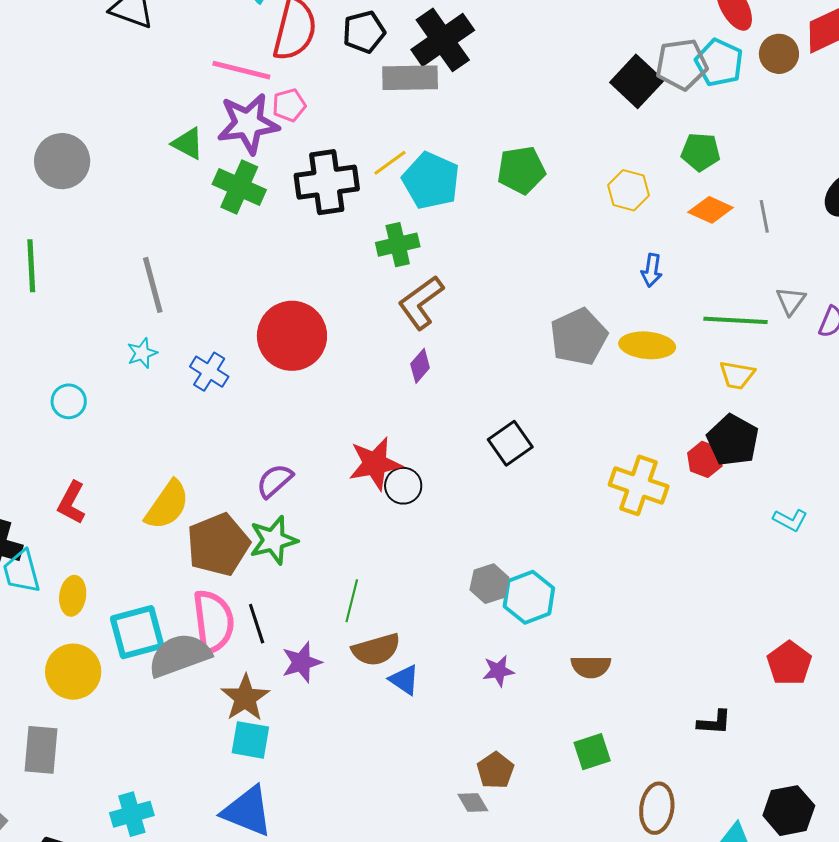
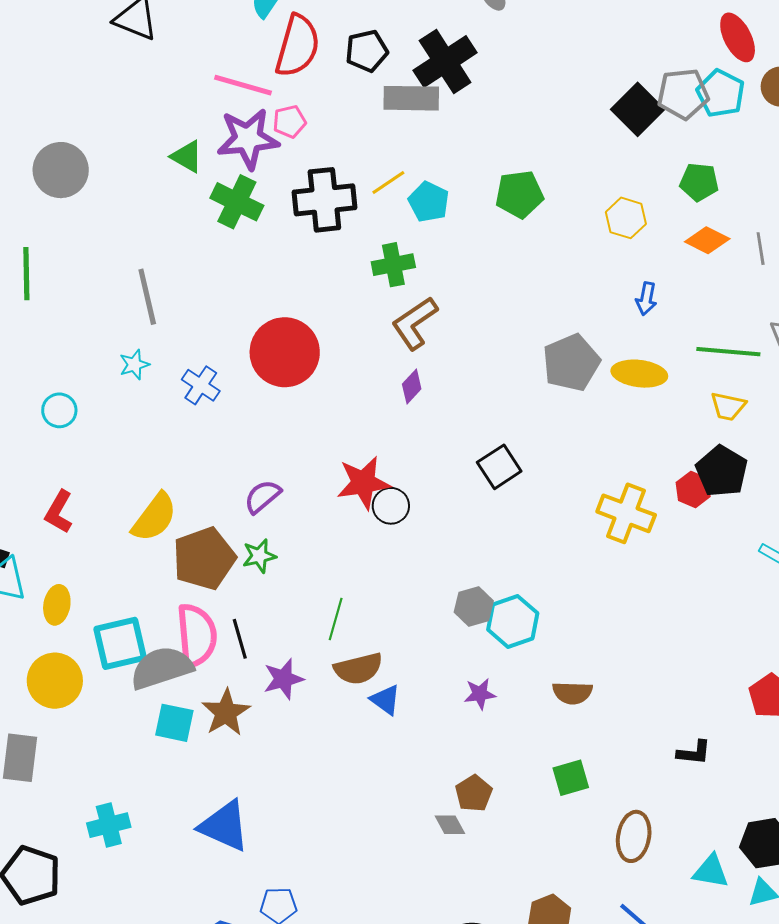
cyan pentagon: (431, 181) -> (429, 202), size x0.7
green star: (273, 540) -> (259, 556), size x0.7
cyan square: (250, 740) -> (174, 723), moved

